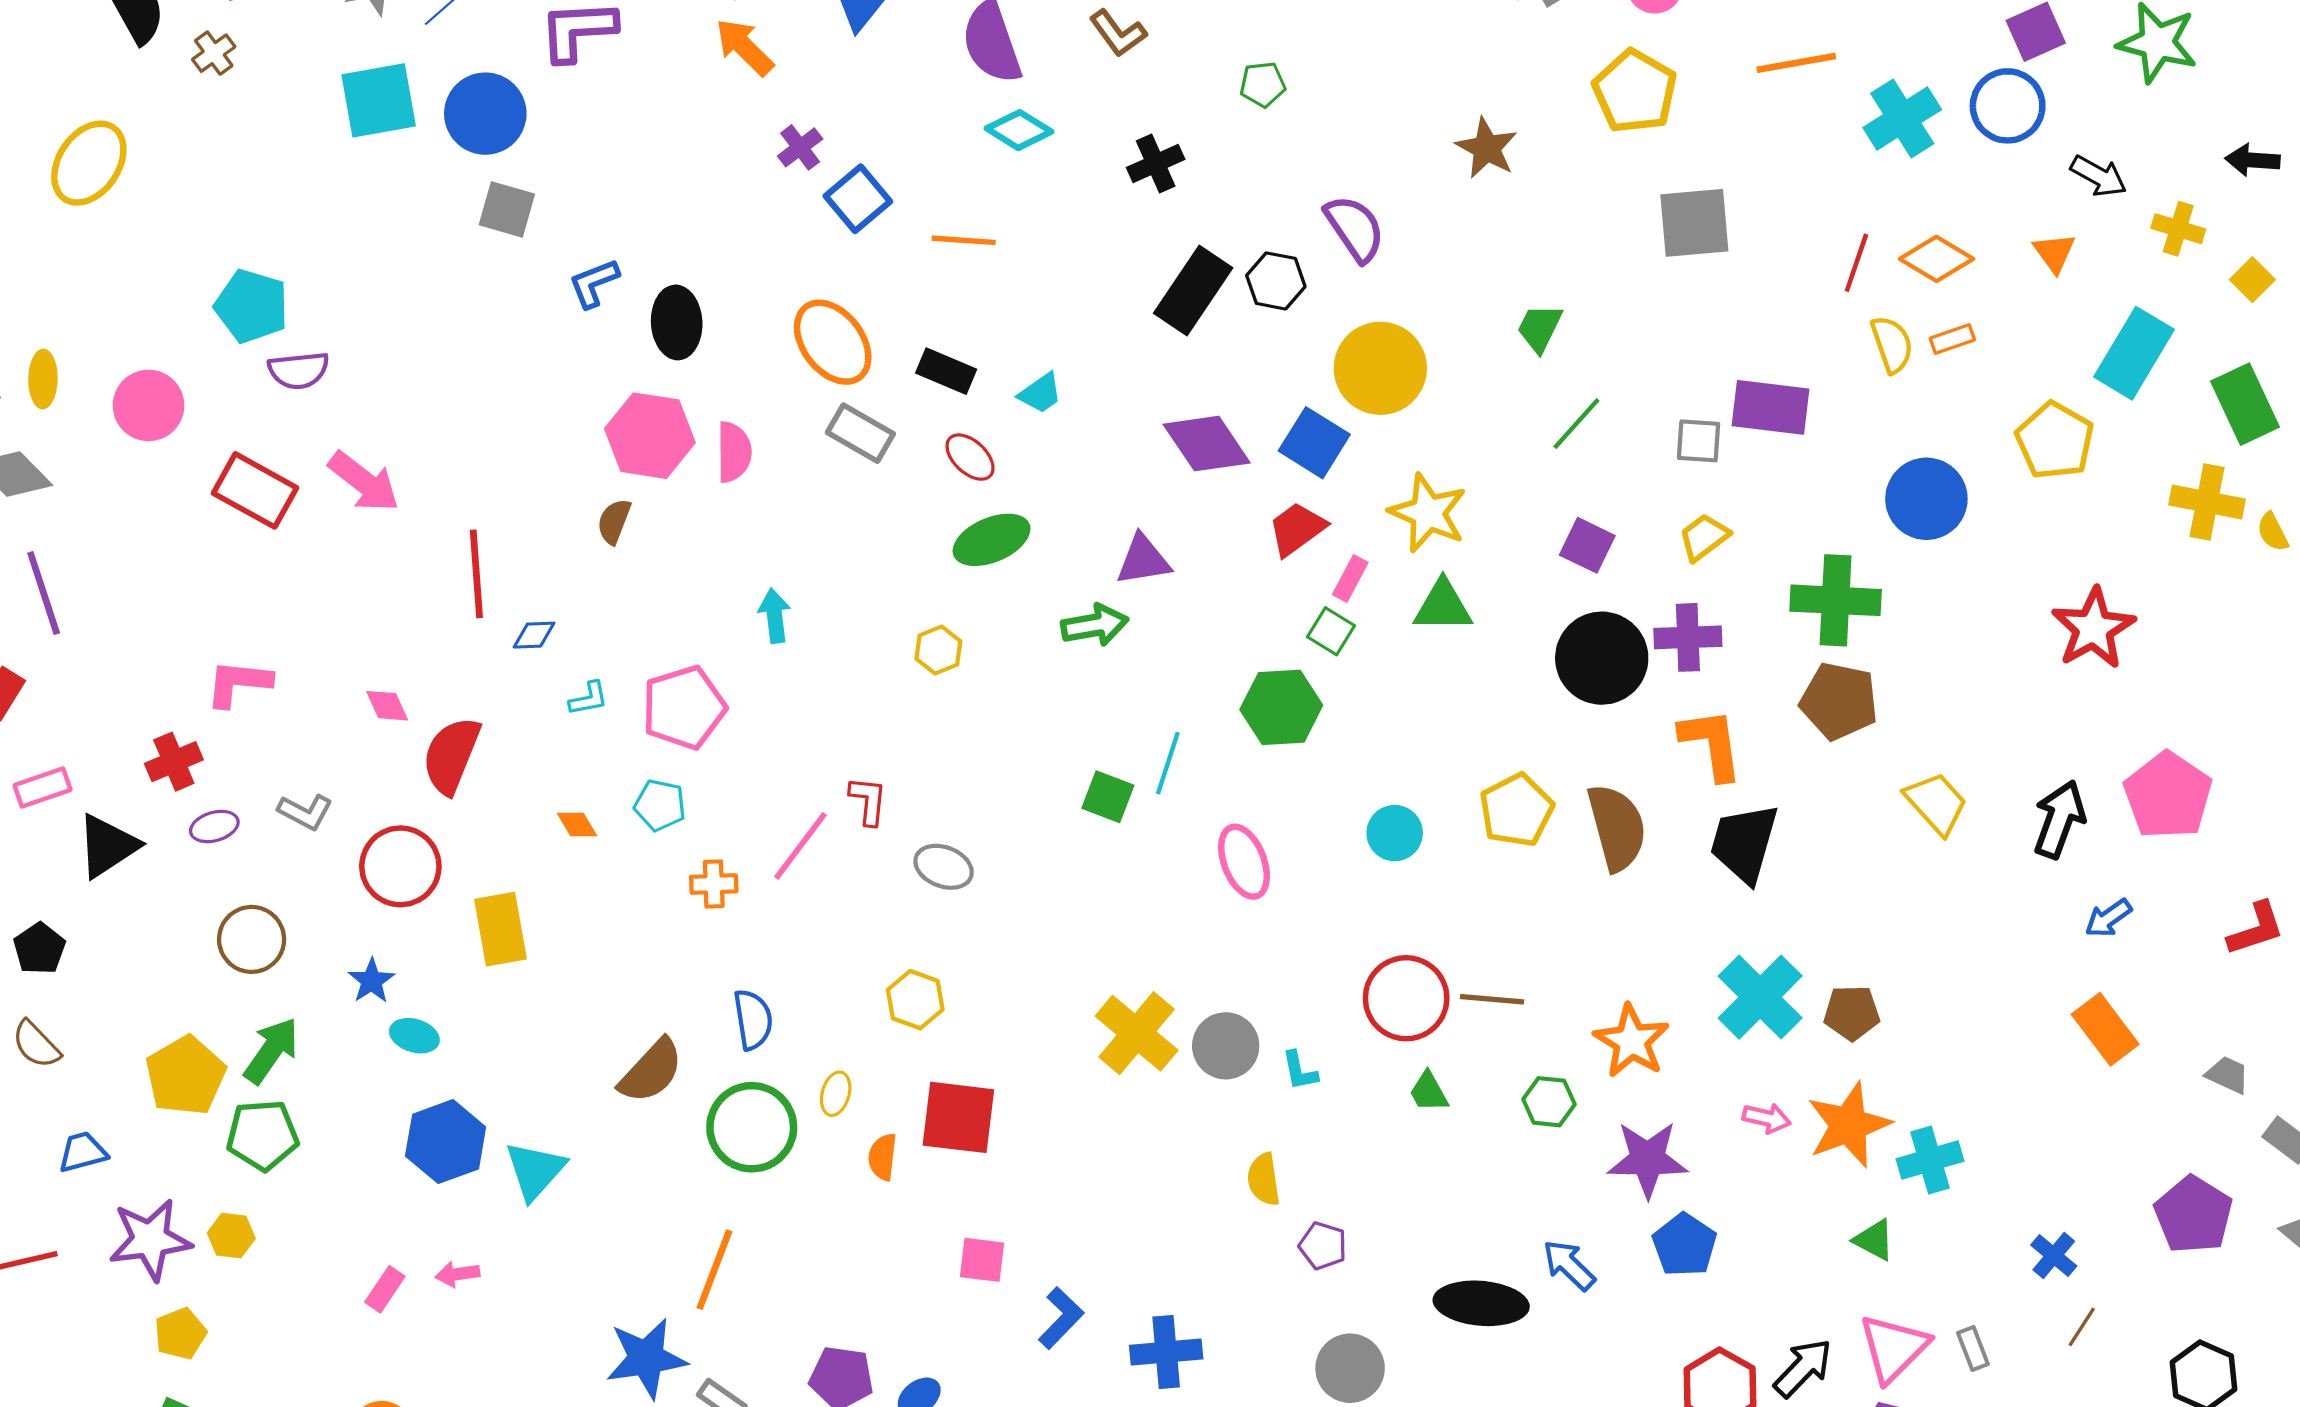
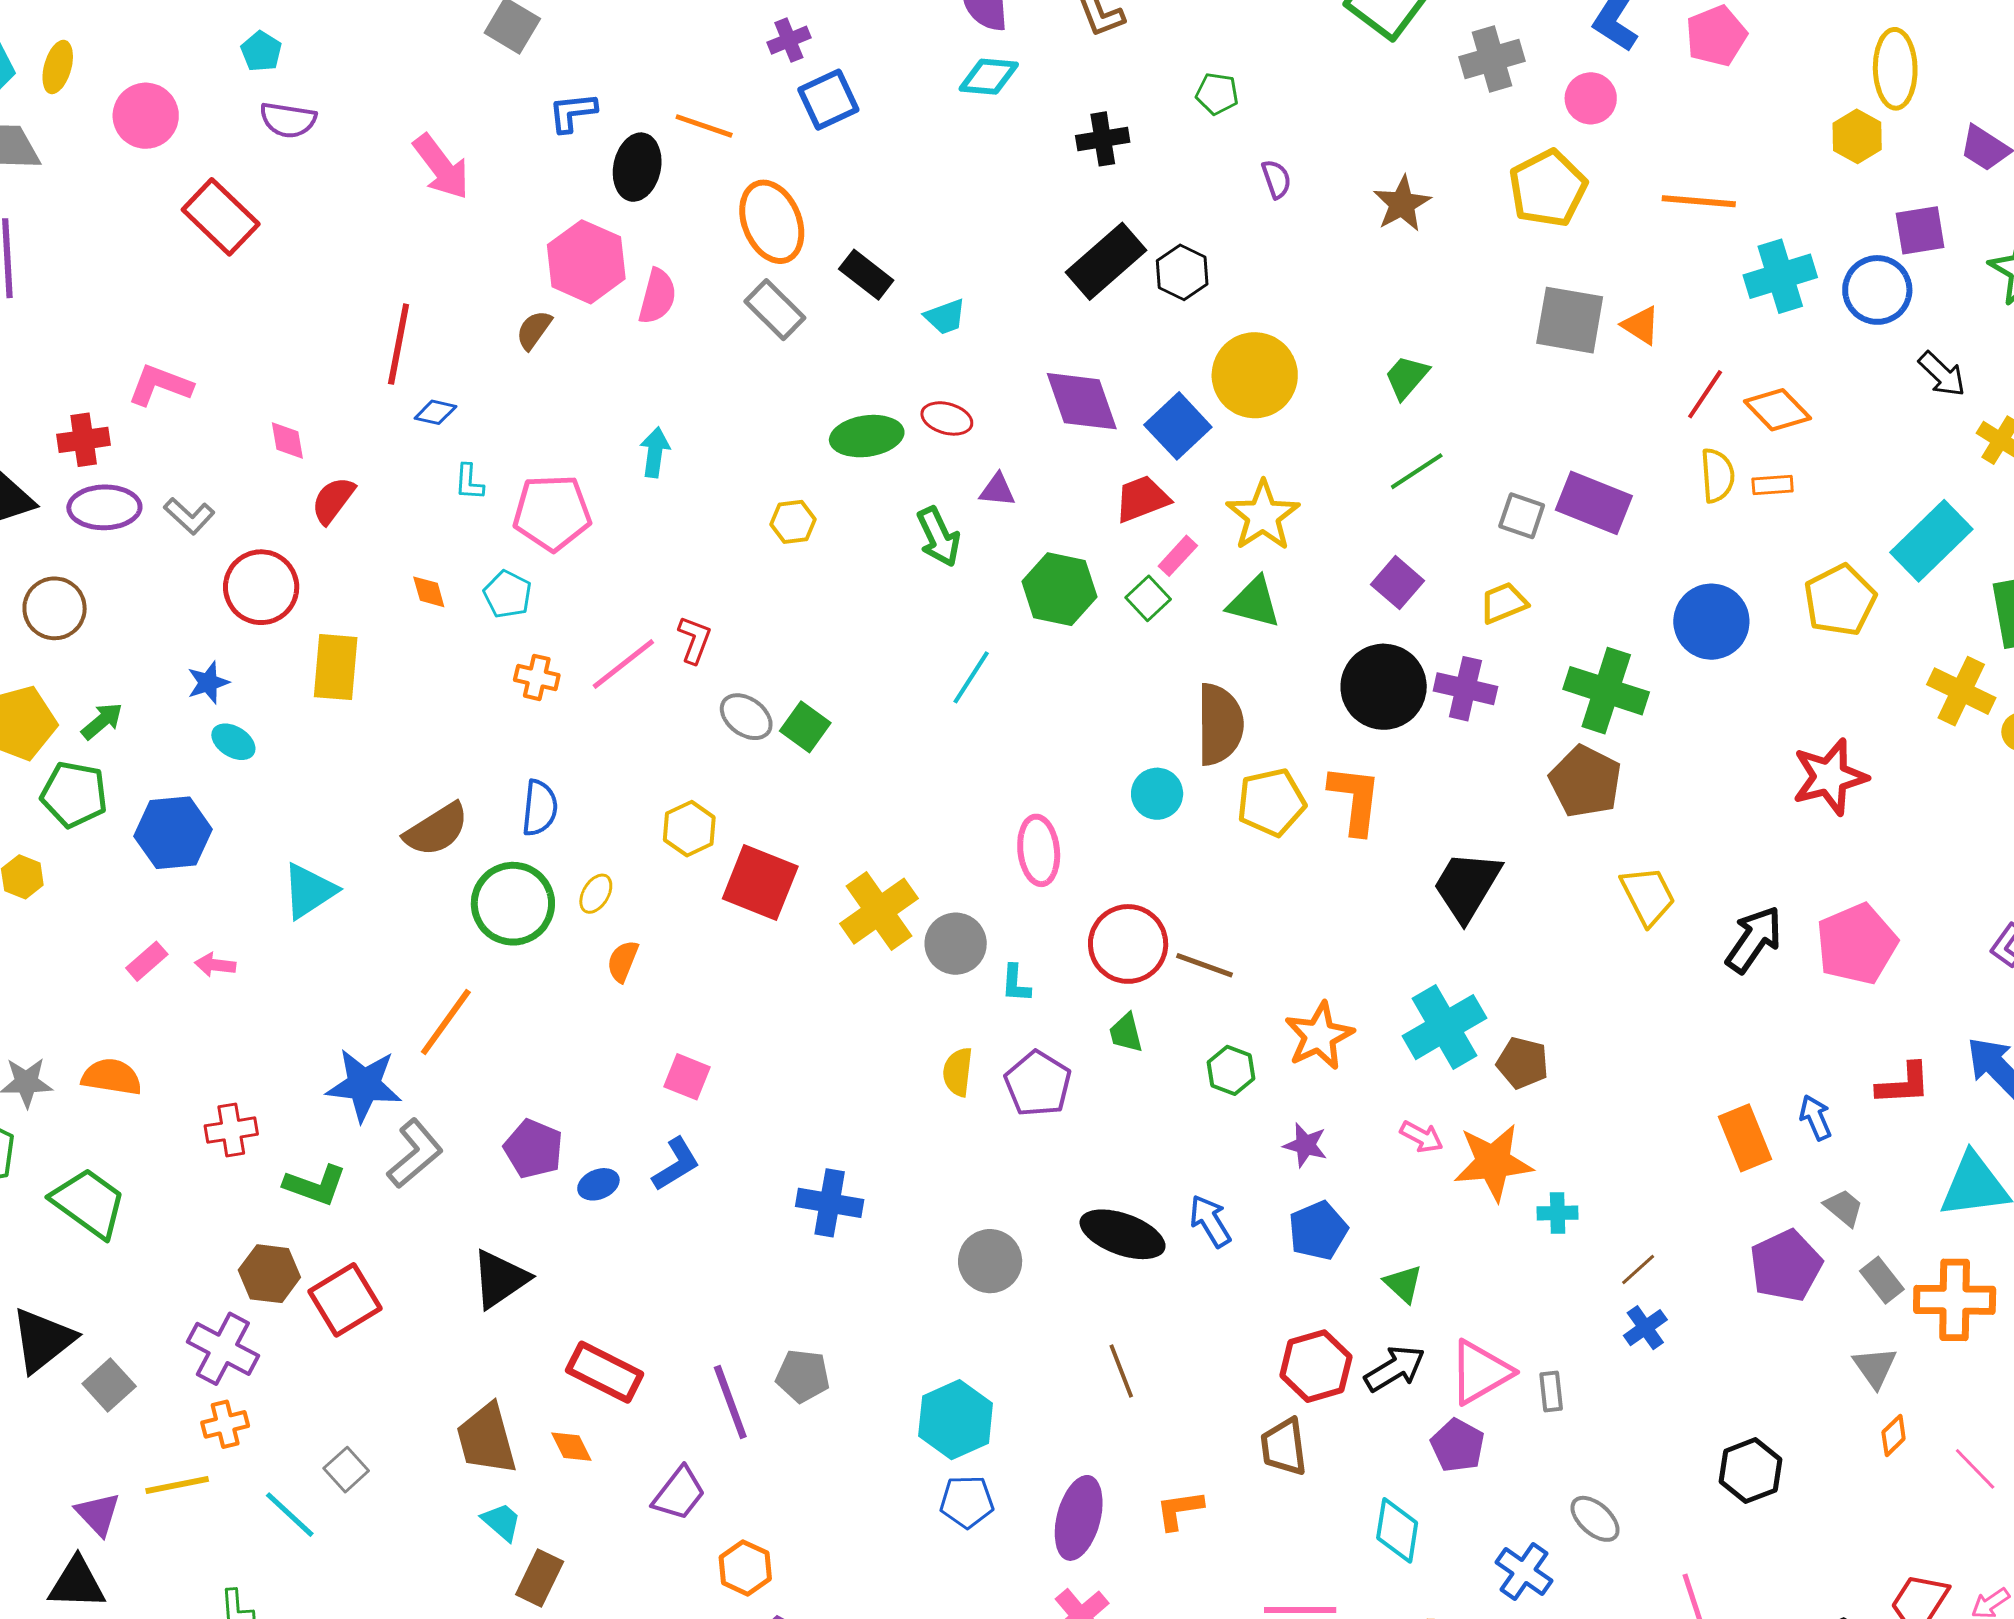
cyan diamond: (1019, 130) -> (989, 77), turned -42
purple semicircle: (1355, 228) -> (1276, 179), moved, size x0.6
orange line: (964, 240) -> (704, 126), moved
orange triangle: (2054, 253) -> (1641, 325), moved, turned -36
cyan pentagon: (252, 306) -> (261, 51), size x0.6
red ellipse: (970, 457) -> (947, 418), moved, turned -42
pink arrow: (364, 482) -> (441, 167), moved
purple triangle: (1143, 560) -> (997, 490), size x0.7
green arrow: (1095, 625) -> (939, 537), turned 60
cyan L-shape: (589, 699) -> (469, 482), turned 90
green hexagon: (1281, 707) -> (1059, 589), moved
orange L-shape: (1711, 744) -> (1355, 799), moved
red semicircle: (451, 755) -> (333, 500), size x0.7
green square: (1108, 797) -> (805, 727), moved
purple ellipse: (214, 826) -> (104, 507), size x1.6
brown semicircle: (1617, 827) -> (1220, 724), moved
pink ellipse: (1244, 862) -> (1039, 850), moved
blue arrow: (2108, 918) -> (1816, 1118), moved, turned 87
brown circle: (252, 939) -> (55, 608), moved
green arrow: (271, 1051) -> (102, 721), size x0.7
red square: (958, 1117) -> (760, 882), moved
blue hexagon: (446, 1142) -> (173, 833), moved
purple star: (1648, 1159) -> (1305, 1145), size x0.6
cyan cross: (1930, 1160) -> (1558, 1213), size x0.7
purple pentagon: (2193, 1215) -> (1786, 1266), moved
green triangle: (1874, 1240) -> (1403, 1284), moved
purple pentagon: (1323, 1246) -> (1038, 1084), moved, size x1.5
blue L-shape: (1061, 1318) -> (676, 1164), moved
brown line: (2082, 1327) -> (1638, 1270), moved

